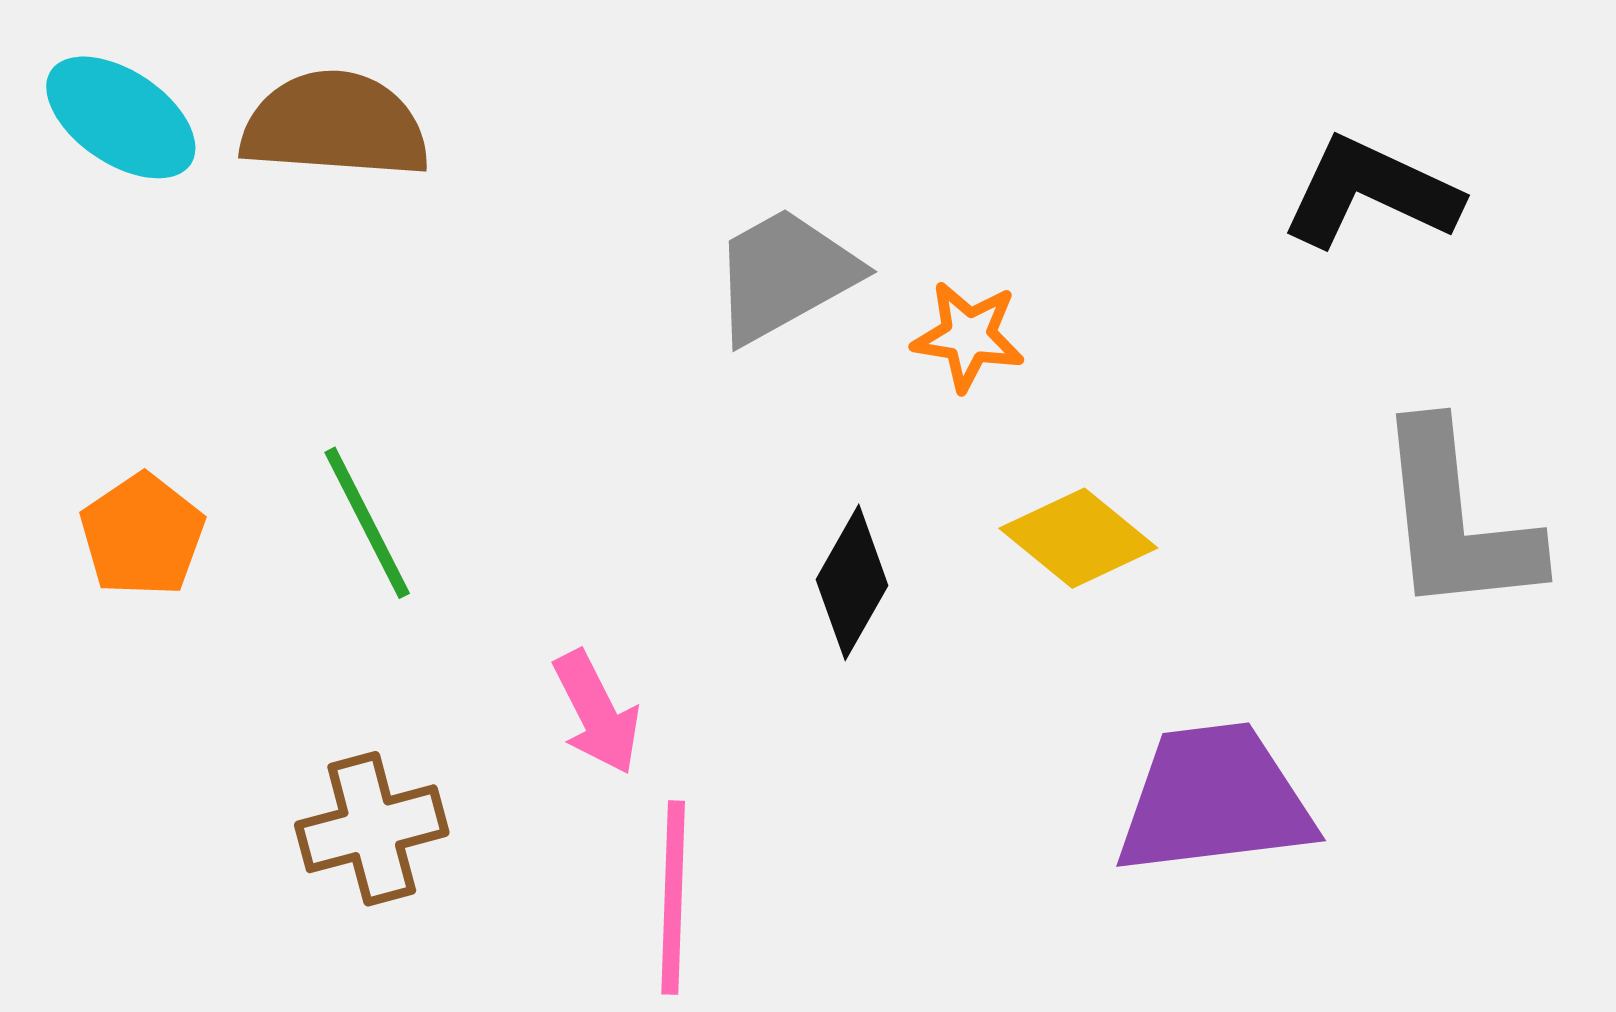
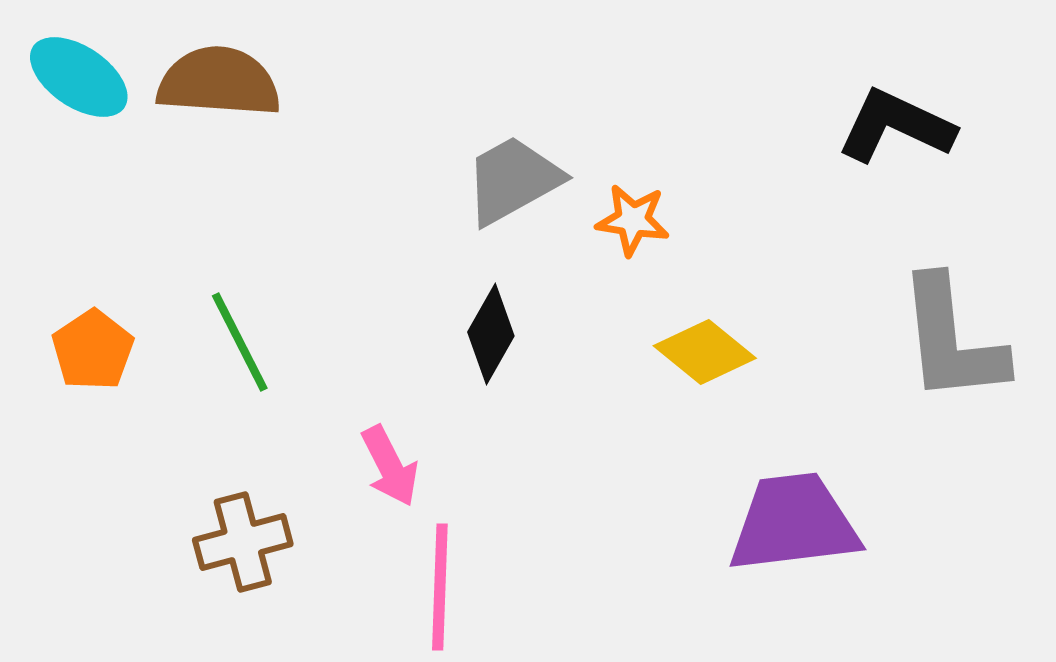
black diamond: (852, 582) -> (491, 334), moved

